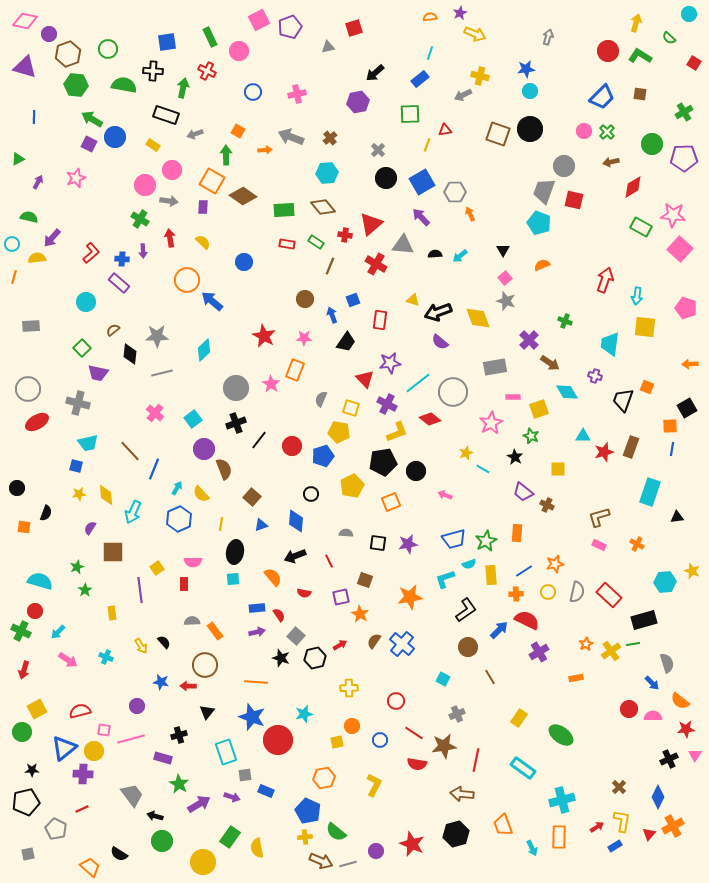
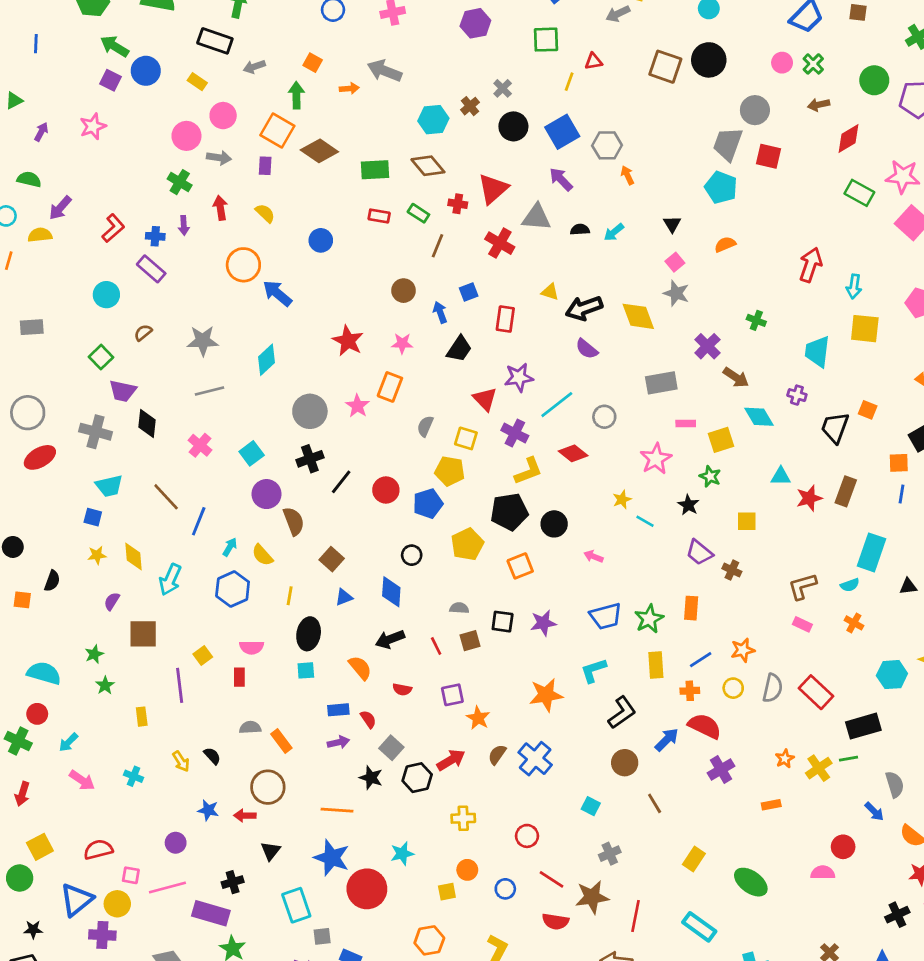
brown cross: (330, 138) -> (470, 106), moved
black diamond: (130, 354) -> (147, 424), moved
gray circle: (453, 392) -> (604, 417), size x0.6
cyan semicircle: (469, 564) -> (850, 585), moved
brown square: (365, 580) -> (470, 641), moved, turned -35
red arrow: (340, 645) -> (451, 760), size x1.5
pink semicircle: (653, 716) -> (823, 873), moved
purple rectangle: (163, 758) -> (211, 913), size x1.5

